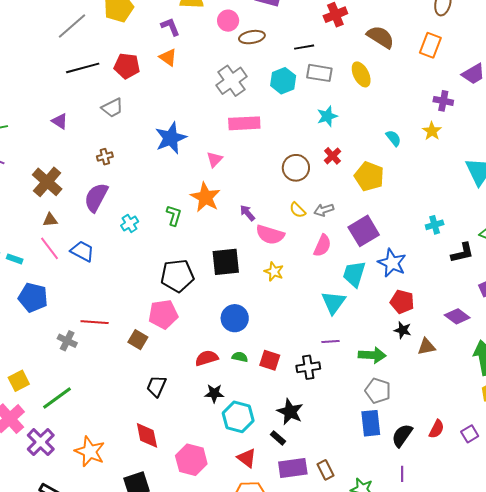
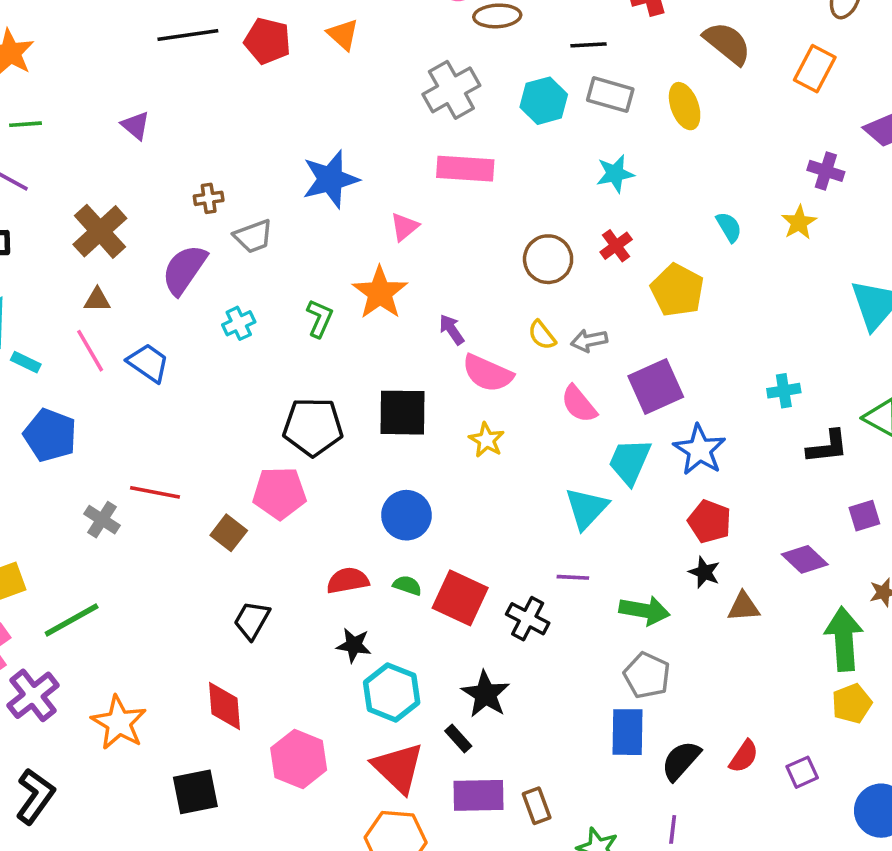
gray trapezoid: (112, 108) -> (253, 236), moved
pink semicircle: (322, 246) -> (579, 404), turned 110
red square: (270, 360) -> (460, 598), size x1.4
black cross: (308, 367) -> (528, 619), turned 30
red triangle: (247, 458) -> (398, 768), size x1.5

